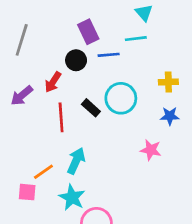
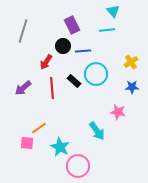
blue line: (109, 55) -> (83, 51), moved
yellow cross: (168, 82) -> (131, 62), turned -32
purple arrow: (22, 96) -> (23, 88), moved
cyan arrow: (76, 161) -> (97, 131), moved, turned 120

